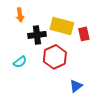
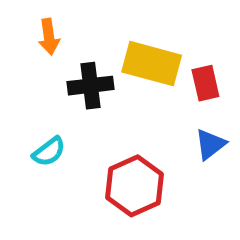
red hexagon: (55, 57) -> (135, 186), moved
blue triangle: (76, 86) -> (210, 144), moved

